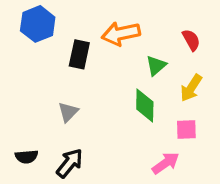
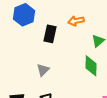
orange arrow: (121, 34) -> (76, 21), size x0.7

